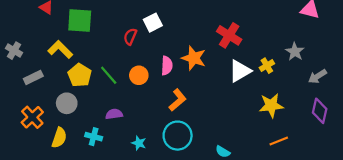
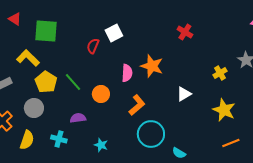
red cross: (229, 35) -> (185, 32), moved, size x0.7
white triangle: (240, 71) -> (184, 94), moved, size x0.7
orange circle: (139, 75) -> (101, 94), moved
yellow star: (271, 105) -> (224, 110), turned 30
cyan circle: (178, 136) -> (151, 134), moved

